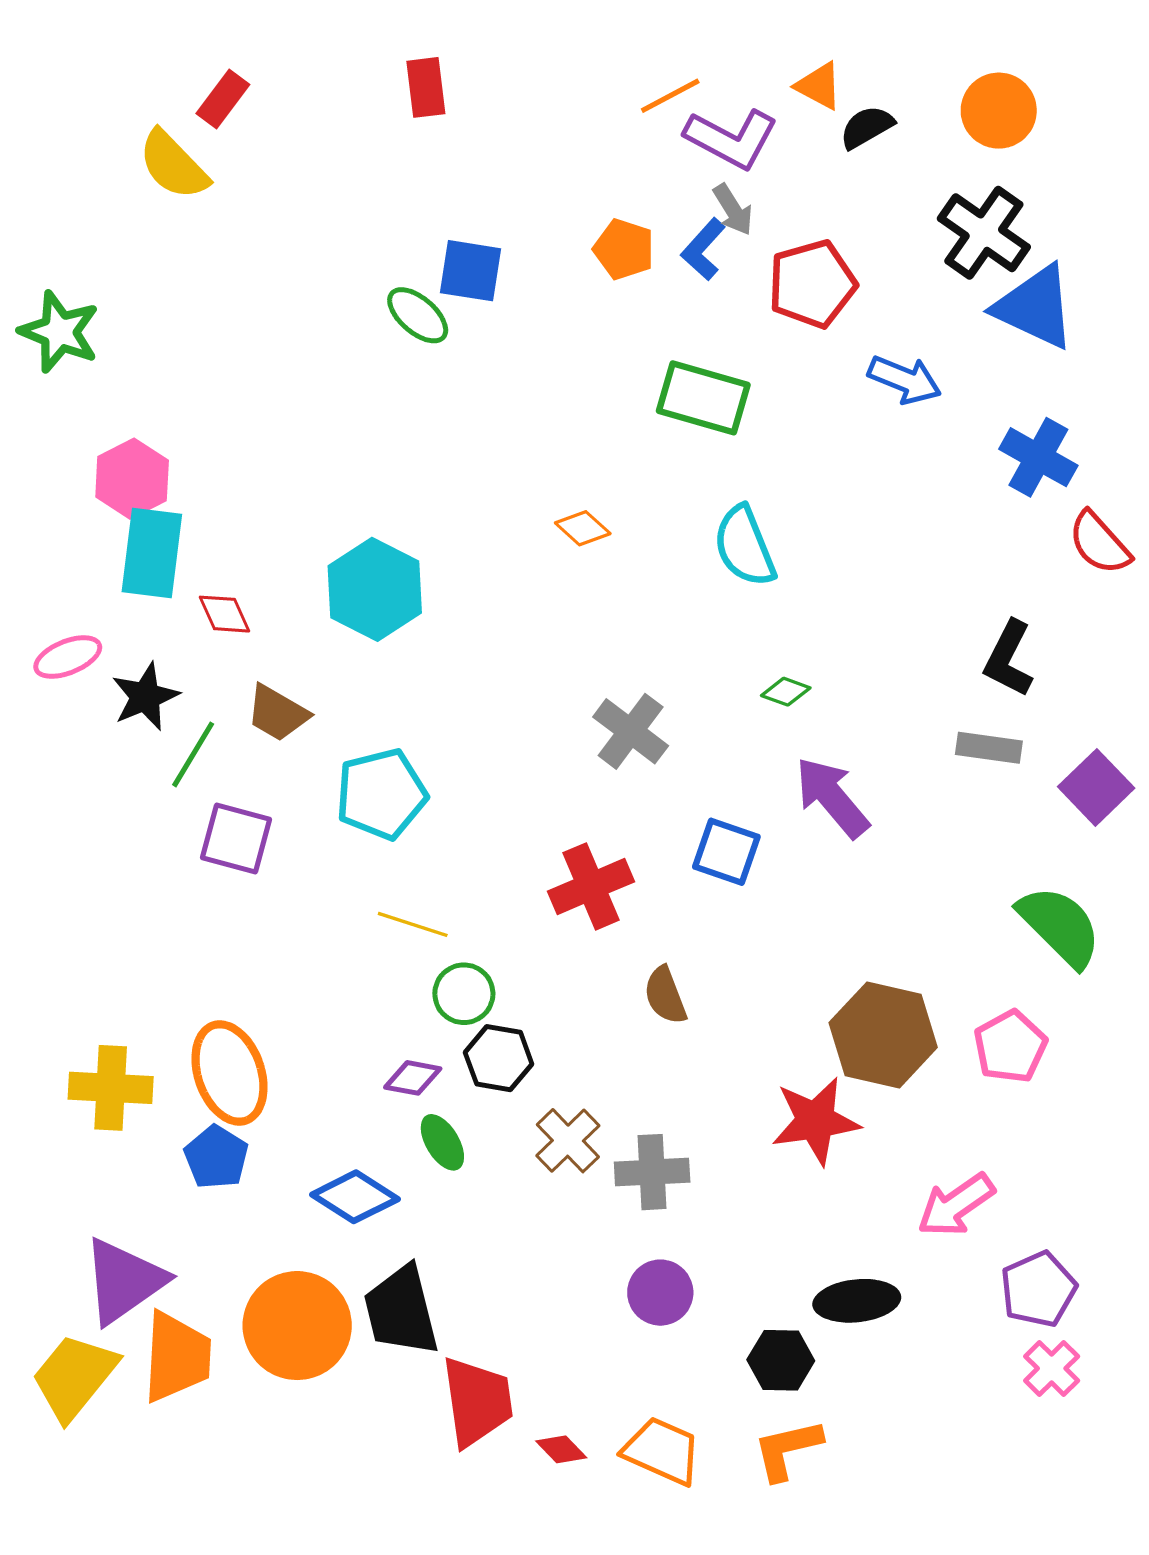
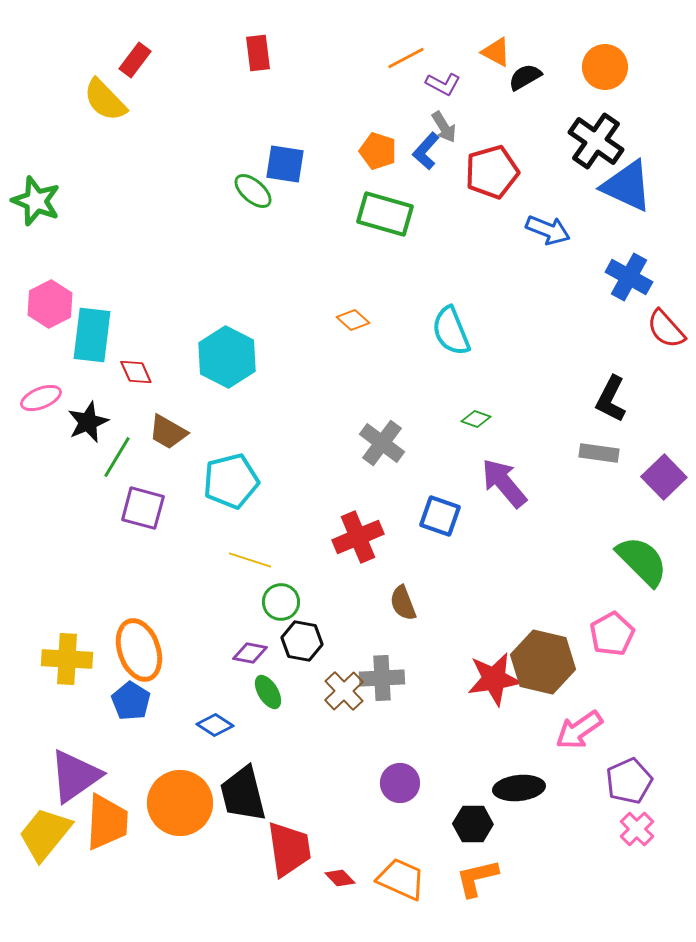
purple L-shape: (731, 139) -> (443, 84), size x0.6
green rectangle: (703, 398) -> (385, 214), moved
pink hexagon: (132, 479) -> (50, 304), moved
brown hexagon: (883, 1035) -> (543, 662), moved
gray cross: (652, 1172) -> (382, 678), moved
blue diamond: (355, 1197) -> (215, 725), size x0.7

